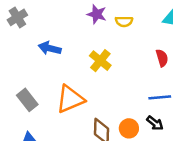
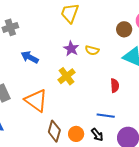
purple star: (97, 14) -> (71, 49), moved
orange triangle: (70, 99) -> (36, 100), turned 45

